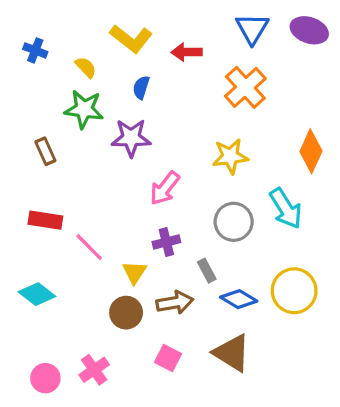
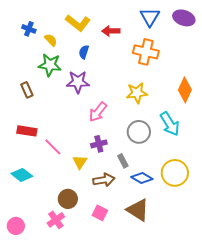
blue cross: (35, 50) -> (29, 29), moved
orange cross: (245, 87) -> (146, 52), turned -35
brown circle: (126, 313) -> (68, 199), moved
pink circle: (45, 378) -> (16, 226), moved

